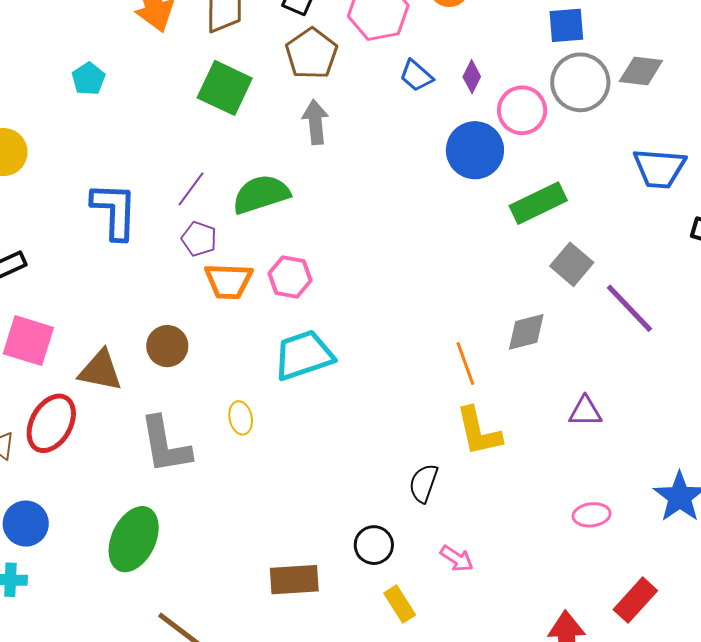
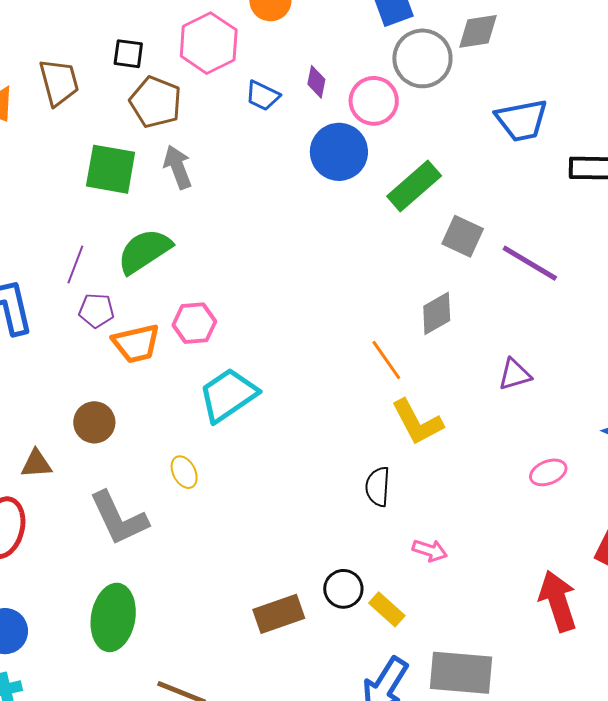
green square: (225, 88) -> (111, 169), moved
brown triangle: (100, 371) -> (36, 464), size x0.7
black circle: (374, 545) -> (343, 589), moved

